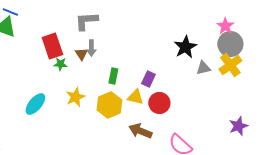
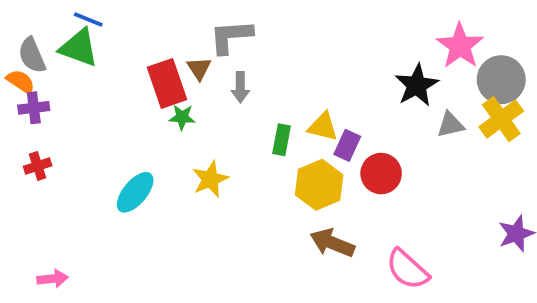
pink star: (225, 26) -> (460, 46), moved, size x1.4
brown triangle: (81, 54) -> (199, 68), moved
yellow triangle: (135, 97) -> (323, 127), moved
red circle: (159, 103) -> (381, 174), moved
yellow hexagon: (109, 105) -> (319, 185), moved

